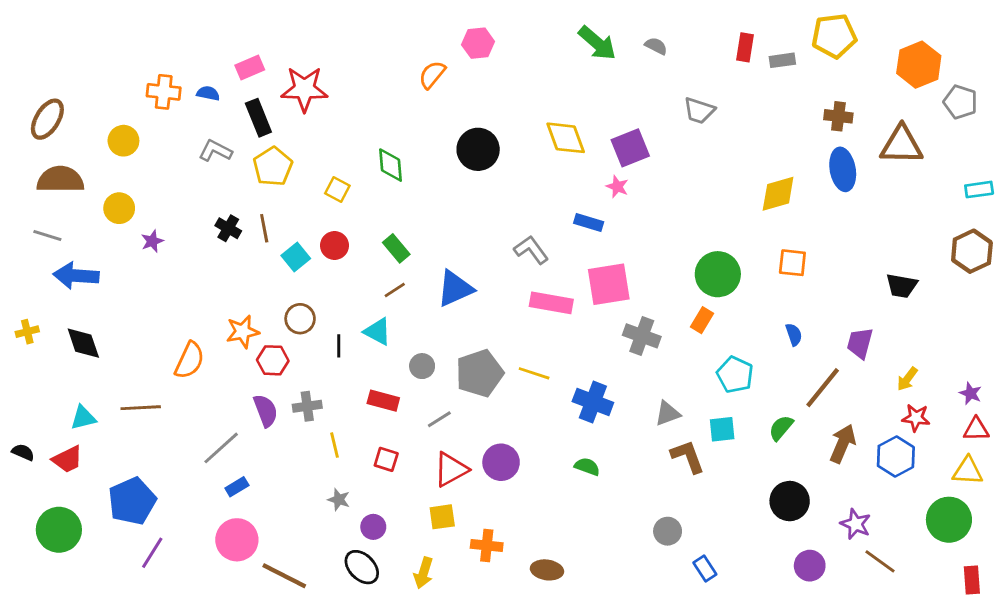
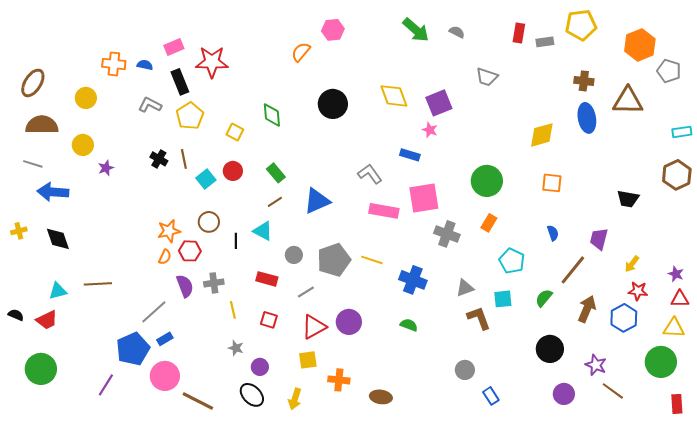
green circle: (718, 274) -> (487, 181), moved
orange semicircle: (190, 360) -> (165, 257), moved, size x0.6
blue pentagon: (132, 501) -> (133, 349), moved

